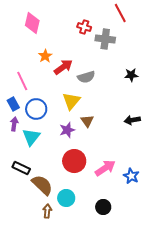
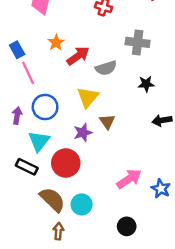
gray cross: (105, 39) -> (138, 42), moved
black star: (131, 75) -> (146, 84), moved
blue rectangle: (13, 104) -> (17, 50), moved
purple arrow: (14, 124) -> (17, 116), moved
red circle: (74, 161) -> (66, 163), moved
black rectangle: (21, 168) -> (27, 167), moved
cyan circle: (66, 198) -> (82, 204), moved

